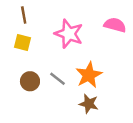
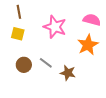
orange star: (89, 75) -> (88, 45), moved
brown star: (89, 104) -> (68, 73), moved

